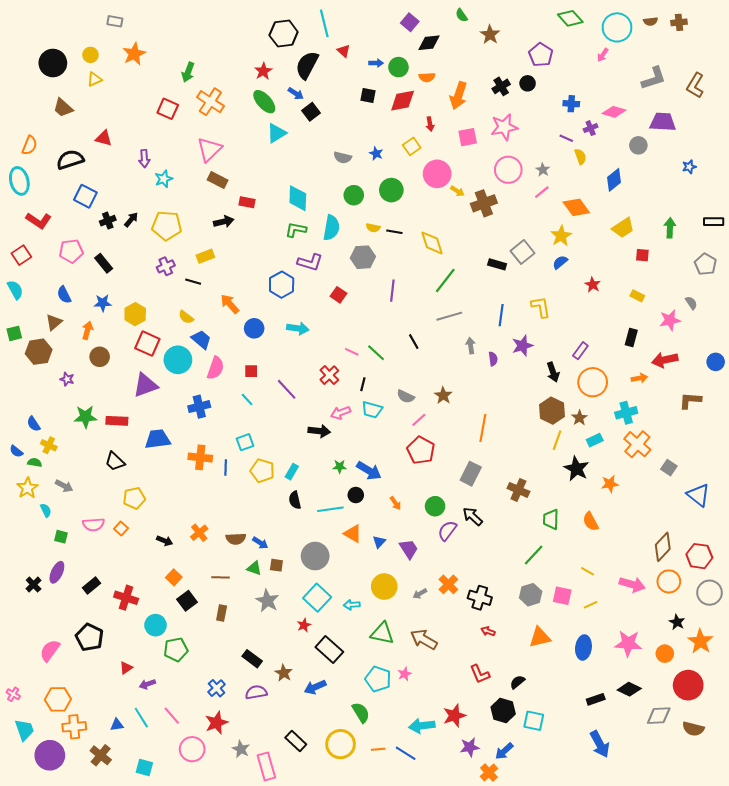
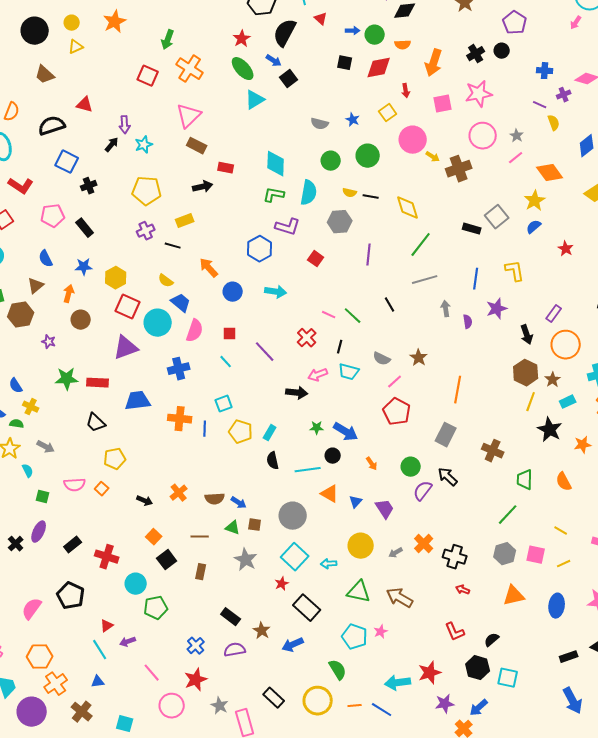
black arrow: (131, 220) -> (112, 145), moved
cyan line: (141, 718) -> (100, 650), moved
orange cross: (74, 727) -> (56, 684), turned -30

